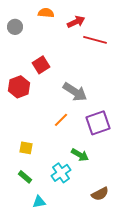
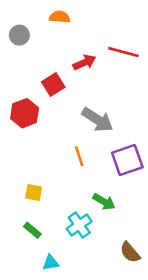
red arrow: (76, 22) -> (84, 62), moved
orange line: (61, 120) -> (79, 156), turned -63
brown semicircle: (100, 194) -> (130, 252), turned 78

